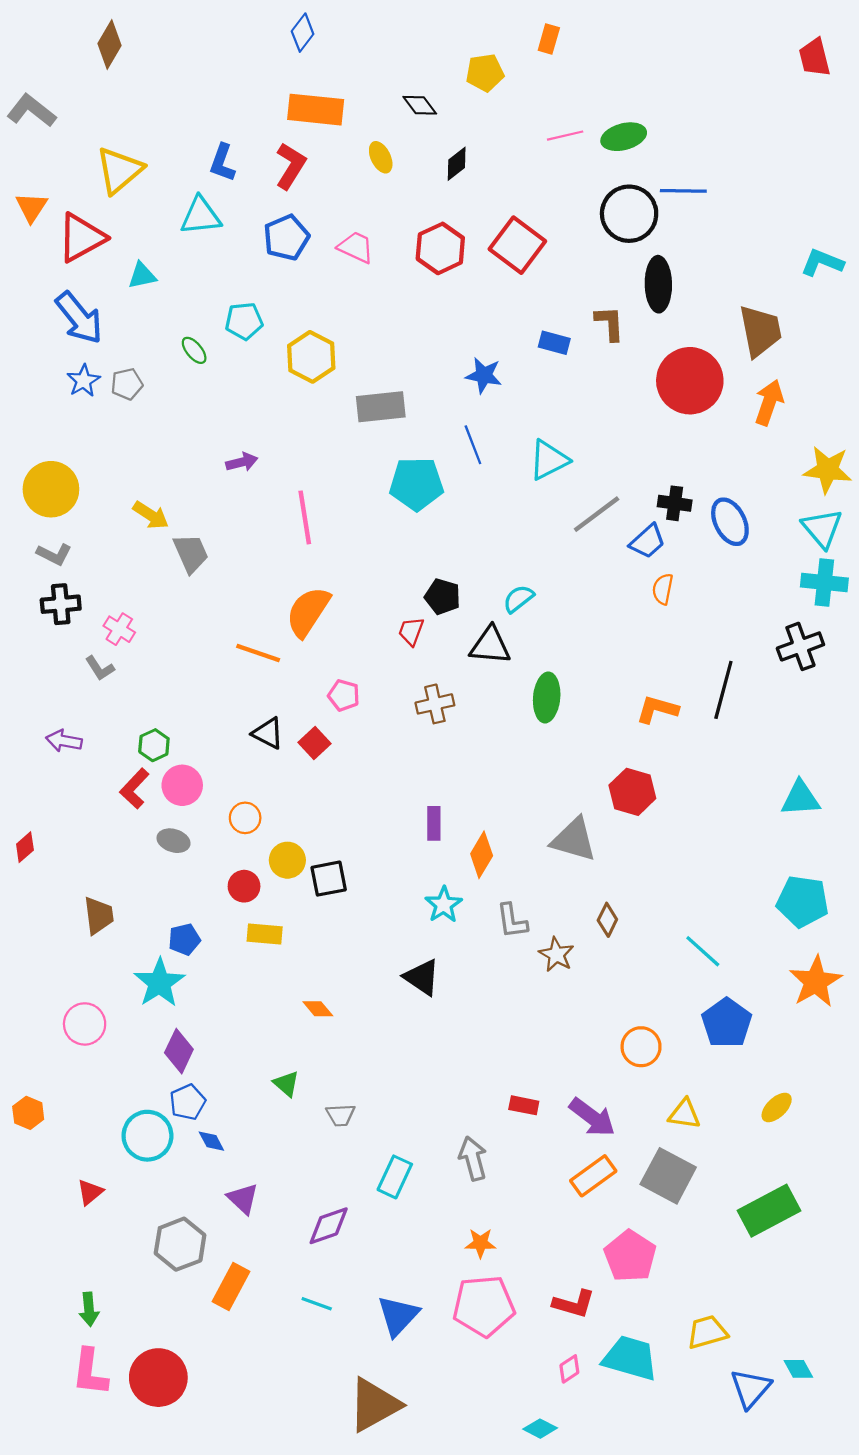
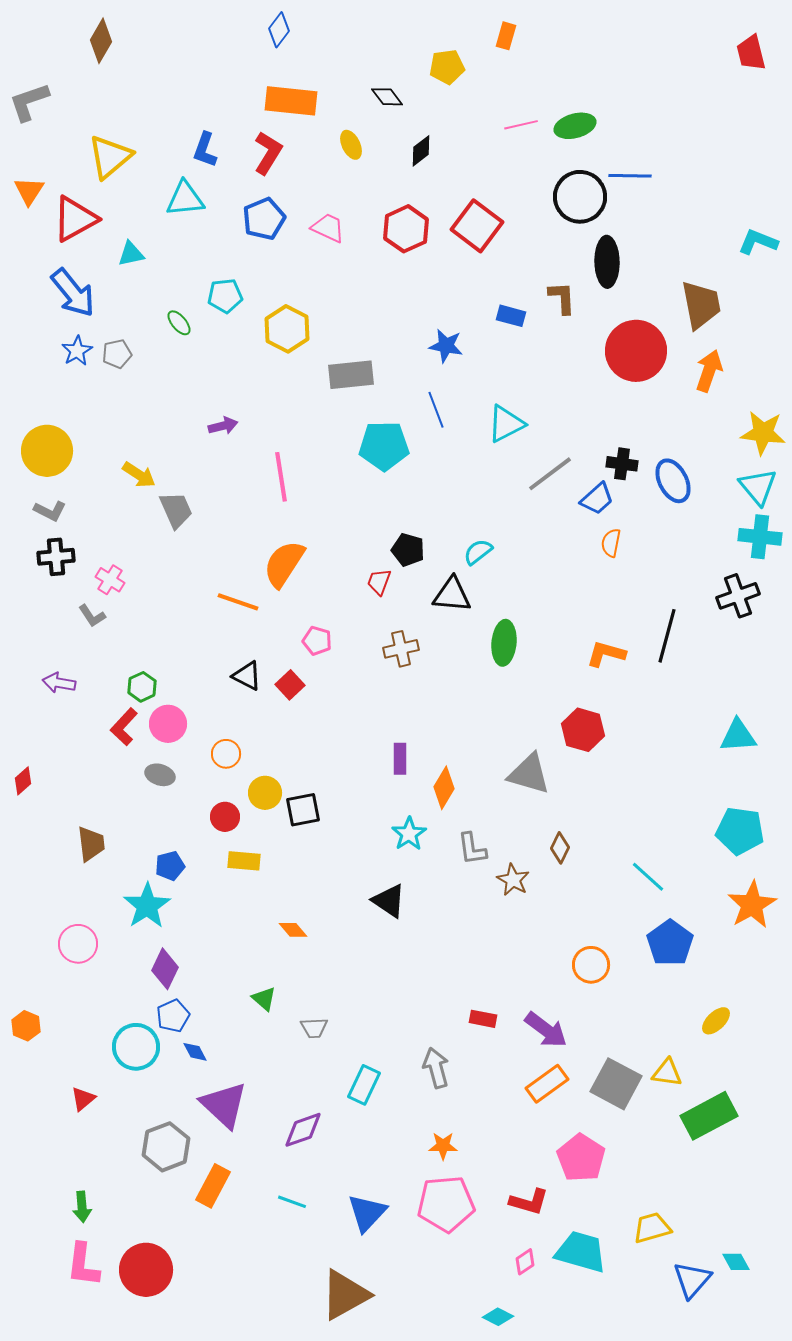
gray L-shape: (31, 111) -> (29, 102), turned -57
yellow triangle: (684, 1114) -> (667, 1073), moved
purple triangle: (243, 1199) -> (224, 1105), size x1.6

